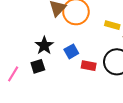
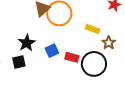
red rectangle: (89, 66) -> (72, 57), moved

